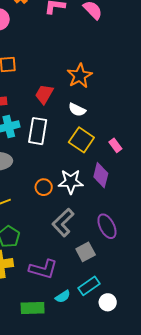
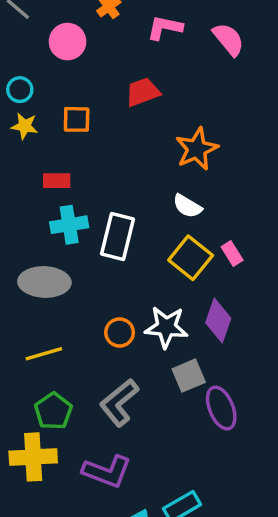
red trapezoid: (44, 94) -> (143, 92), moved, turned 35
pink rectangle: (115, 145) -> (232, 253), moved
gray L-shape: (63, 222) -> (119, 403), moved
gray square: (86, 252) -> (189, 376), moved

